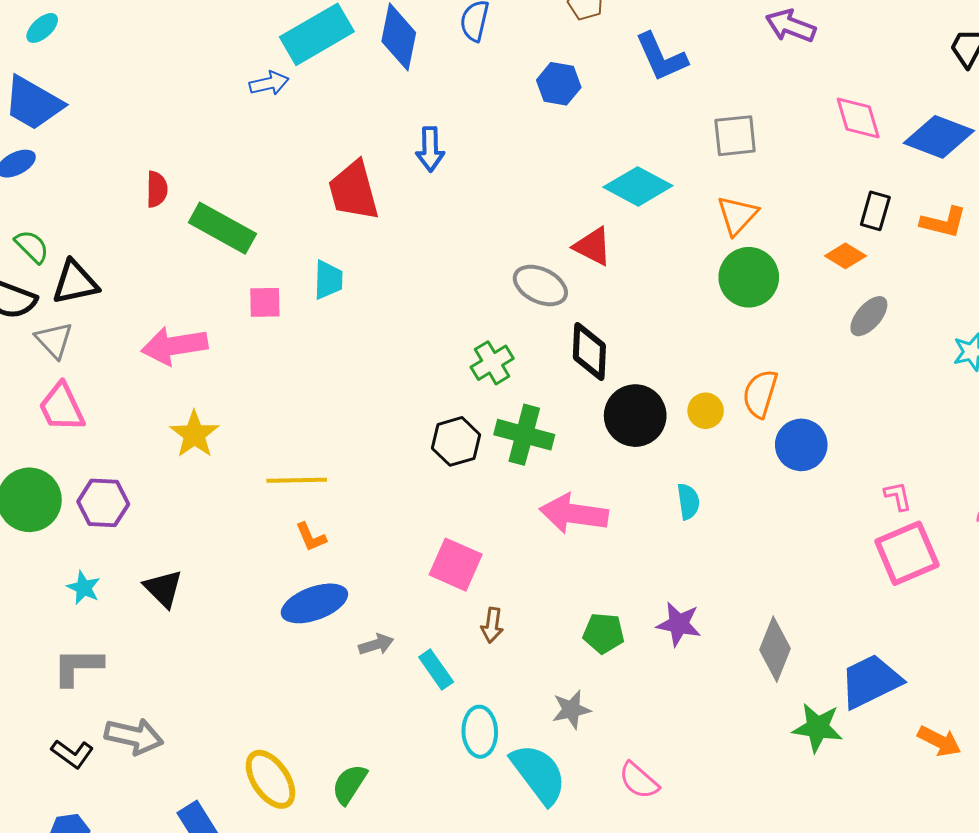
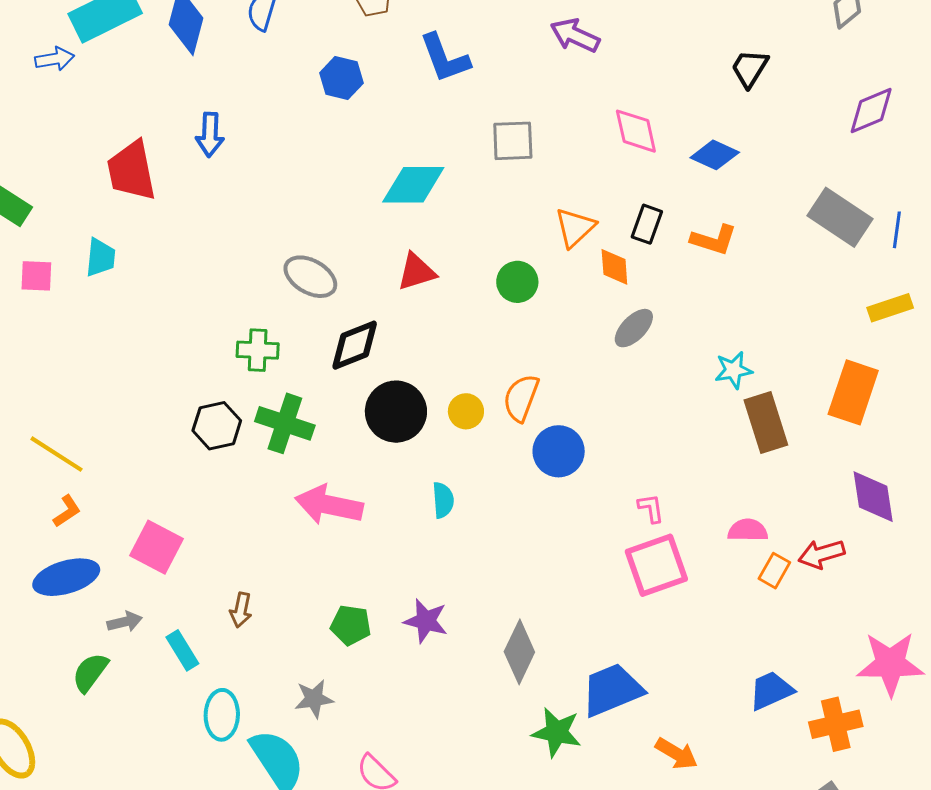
blue diamond: (939, 137) -> (715, 155), size x0.7
cyan diamond: (638, 186) -> (413, 185), turned -32
orange triangle: (737, 215) -> (575, 227), moved
red triangle: (593, 246) -> (416, 272), moved, turned -48
orange diamond: (845, 256) -> (614, 267), turned 51
green circle: (749, 277) -> (517, 282), size x0.7
black diamond: (589, 351) -> (355, 345), turned 62
green cross: (492, 363) -> (258, 350), turned 30
yellow line: (297, 480) -> (56, 454), turned 30
orange L-shape: (311, 537) -> (67, 511), turned -104
pink square: (456, 565) -> (157, 547), moved
green semicircle: (349, 784) -> (90, 672), moved

